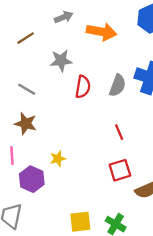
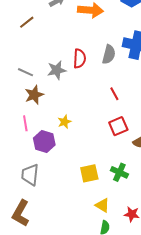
gray star: (61, 61) -> (57, 70), moved
gray line: (27, 89) -> (26, 72), moved
brown star: (26, 124) -> (34, 95), turned -30

